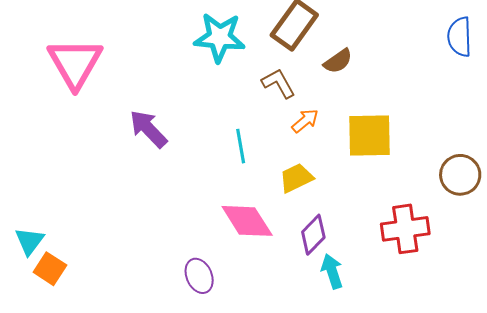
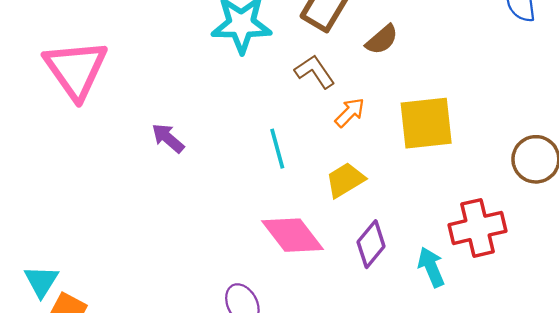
purple arrow: (148, 129) -> (168, 138), size x0.7
cyan arrow: (332, 271) -> (431, 267), moved

